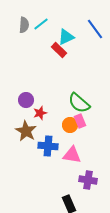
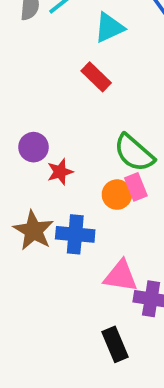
red rectangle: (59, 50) -> (96, 77), moved
brown star: (26, 131) -> (33, 231), moved
pink triangle: (72, 155) -> (121, 276), moved

